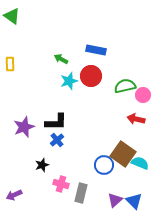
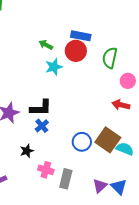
red circle: (91, 76) -> (76, 51), moved
green semicircle: (125, 86) -> (110, 58), moved, turned -65
blue circle: (104, 165) -> (82, 142), moved

